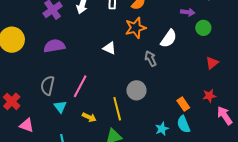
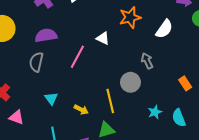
gray arrow: (151, 59) -> (147, 61), moved
gray semicircle: (48, 85) -> (36, 62), moved
pink line: (80, 86) -> (77, 57), moved
orange rectangle: (183, 104) -> (185, 83), moved
cyan star: (162, 129) -> (155, 112), moved

